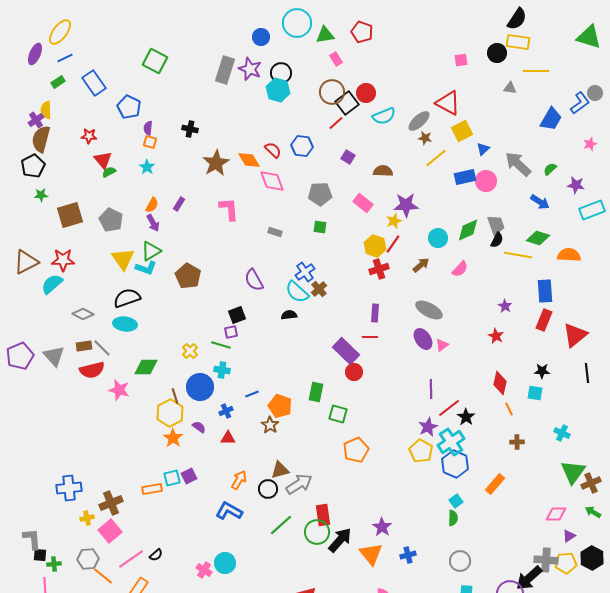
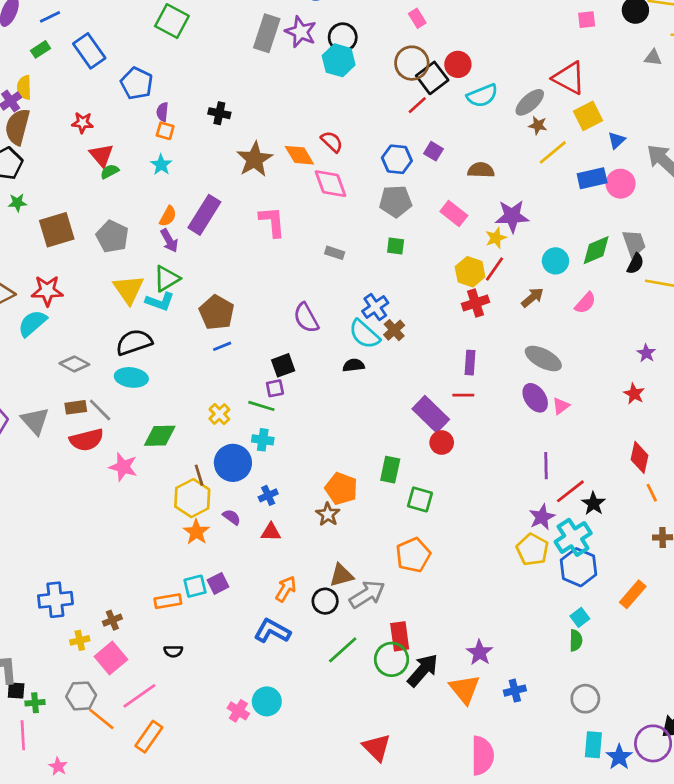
blue hexagon: (302, 146) -> (397, 159), moved
purple rectangle: (179, 204) -> (204, 215), size x2.0
blue line: (252, 394) -> (222, 346), moved
orange pentagon: (356, 450) -> (413, 555), moved
brown cross: (111, 503) -> (112, 620), size x0.6
black semicircle: (156, 555) -> (173, 651), moved, turned 40

